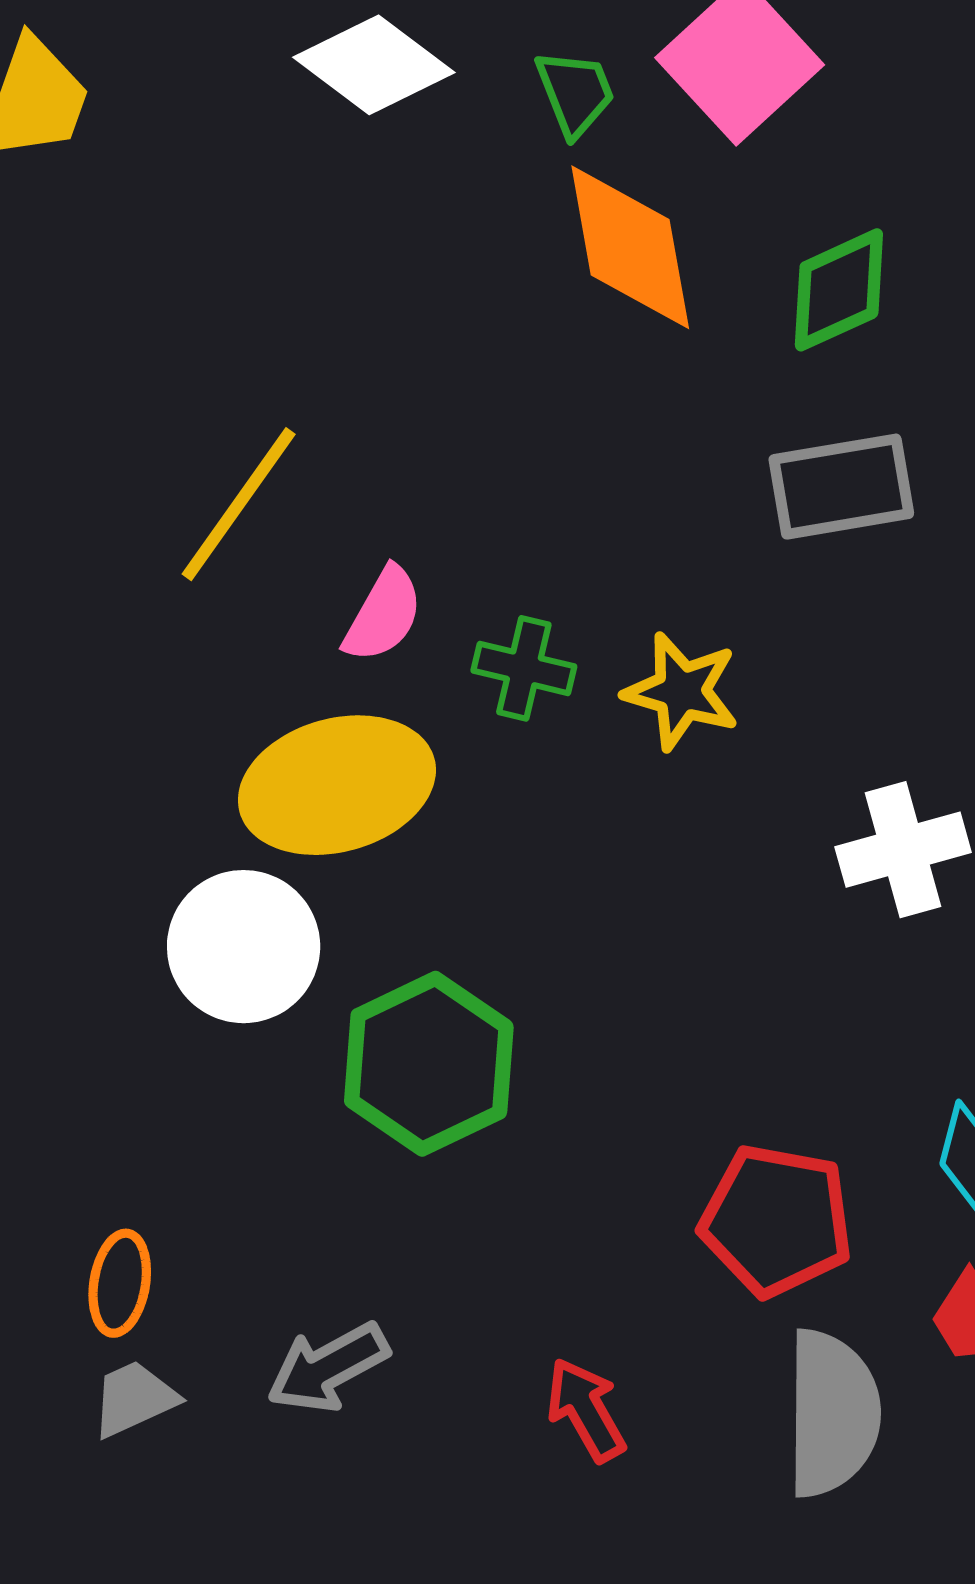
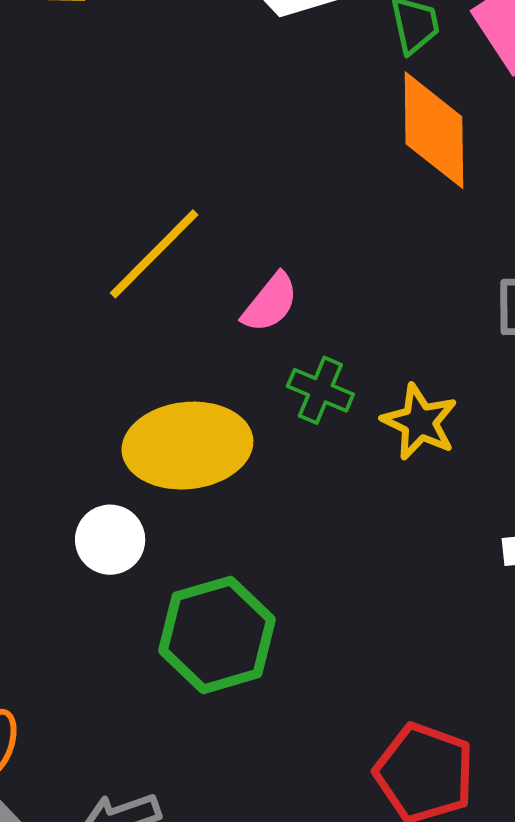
pink semicircle: (383, 615) -> (270, 303), moved
white circle: (244, 947) -> (110, 540), size x0.7

